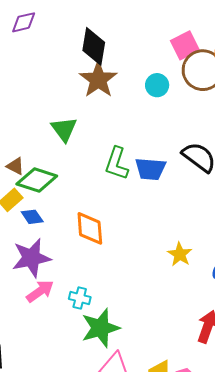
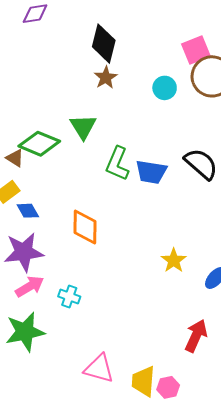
brown star: (98, 80) -> (106, 77), size x0.6
green triangle: (64, 129) -> (83, 127), moved
green diamond: (37, 180) -> (39, 144), moved
green star: (100, 328) -> (25, 332), moved

